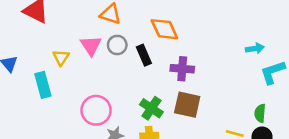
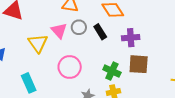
yellow triangle: (61, 57) -> (38, 43), size x1.5
cyan rectangle: (43, 85) -> (29, 83), moved
pink circle: (96, 110) -> (70, 67), moved

